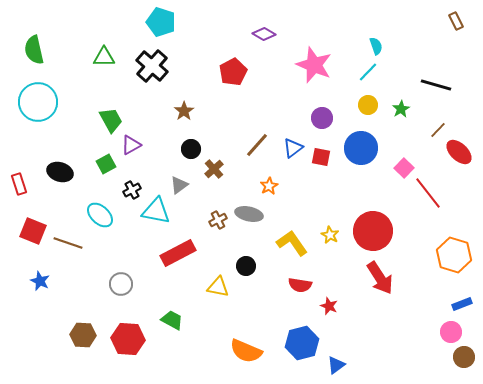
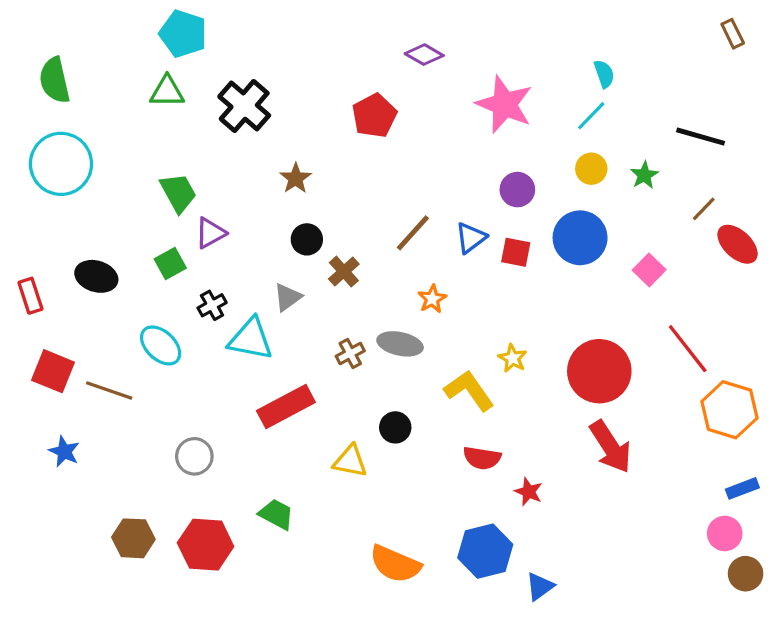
cyan pentagon: (161, 22) -> (183, 34), moved
red line: (428, 193) -> (688, 349), moved
yellow star: (330, 235) -> (513, 358), moved

